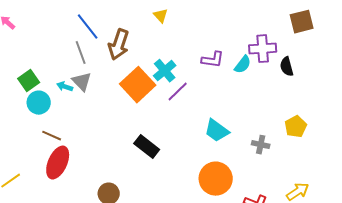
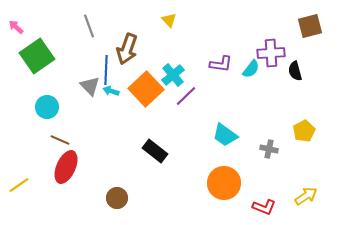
blue line: (88, 27) -> (106, 70), moved, turned 40
gray line: (81, 53) -> (89, 26), moved
green square: (29, 81) -> (37, 56), moved, size x1.6
cyan arrow: (65, 87) -> (111, 91), moved

